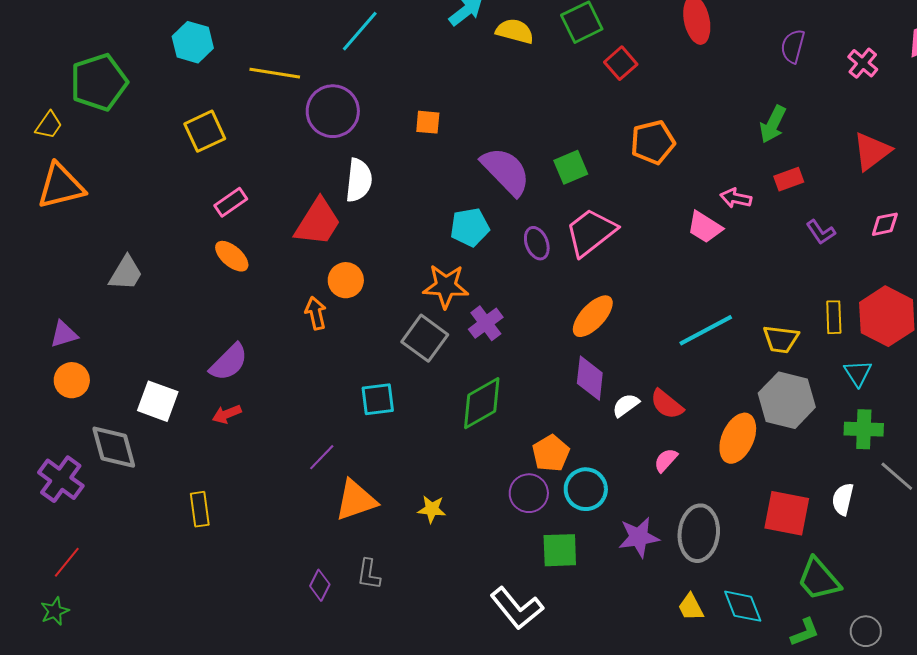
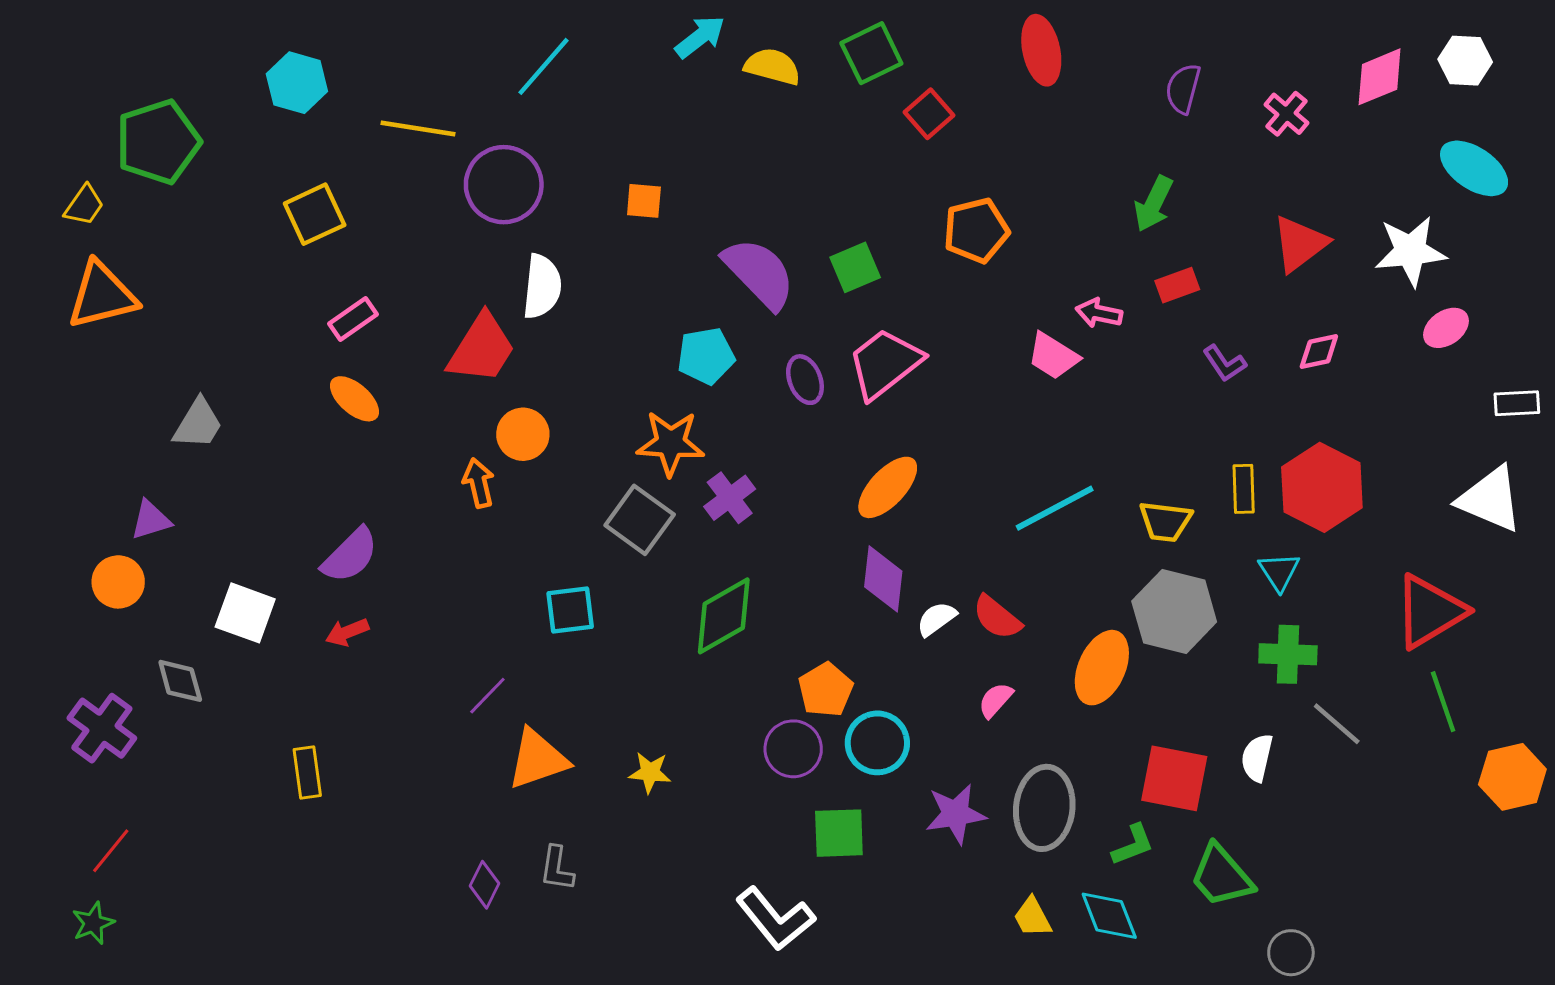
purple triangle: (64, 334) -> (151, 520), moved
gray diamond: (114, 447) -> (180, 681), size x0.7
green L-shape: (805, 632) -> (1133, 845), moved

